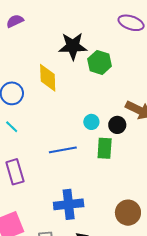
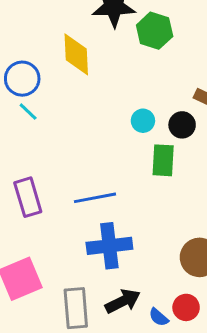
cyan line: (12, 127) -> (28, 112), moved
blue line: (63, 150) -> (95, 198), moved

